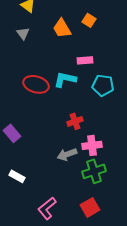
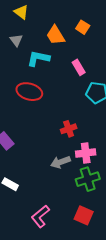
pink rectangle: (85, 60) -> (79, 67), turned 63
cyan L-shape: (65, 79) -> (38, 58), moved
red square: (90, 207) -> (84, 215), turned -36

